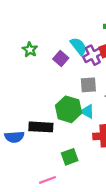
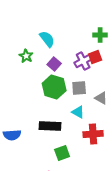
cyan semicircle: (78, 46) -> (47, 39), moved
green hexagon: (69, 109) -> (54, 87), moved
black rectangle: (41, 127) -> (50, 126), moved

